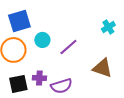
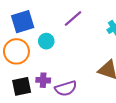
purple line: (68, 47) -> (73, 19), moved

